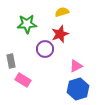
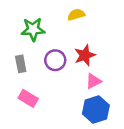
red star: (60, 34) -> (85, 55), moved
gray rectangle: (11, 61) -> (21, 64), moved

